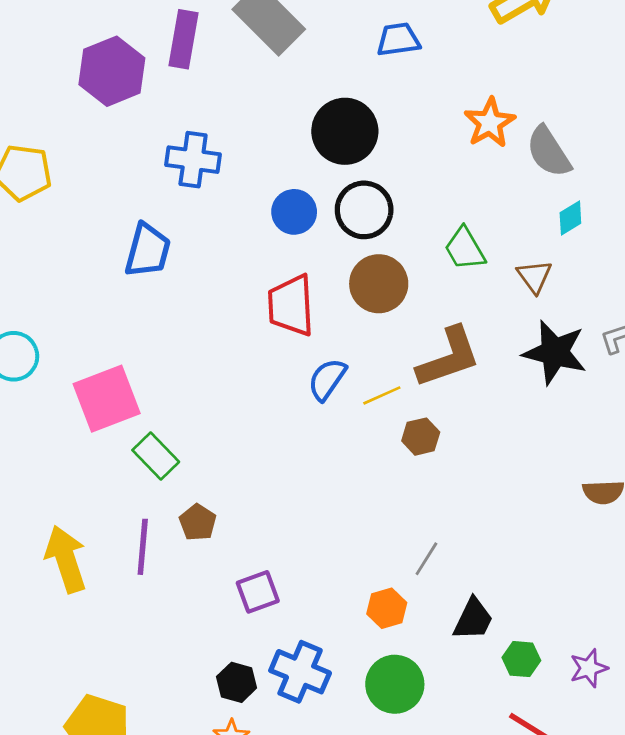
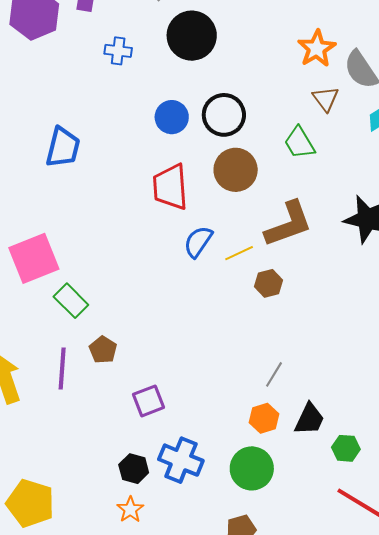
black circle: (345, 131) -> (192, 36), moved
blue cross: (193, 160) -> (118, 51), moved, size x0.7
brown triangle: (534, 276) -> (326, 99), moved
orange hexagon: (387, 608) -> (264, 418), moved

